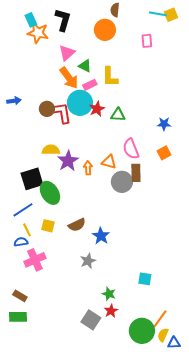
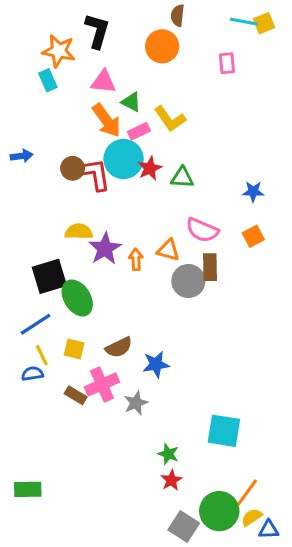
cyan rectangle: (31, 20) -> (48, 80), moved
pink triangle: (67, 53) -> (103, 82), turned 48
yellow L-shape: (110, 77) -> (170, 119), turned -35
pink semicircle: (131, 149) -> (202, 230), turned -45
blue star: (101, 236) -> (156, 364), turned 30
pink cross: (35, 260) -> (102, 384), moved
cyan square: (145, 279) -> (224, 431), size x1.6
brown rectangle: (20, 296) -> (76, 395), moved
gray square: (91, 320) -> (184, 526), moved
yellow semicircle: (163, 335) -> (252, 517), turned 32

